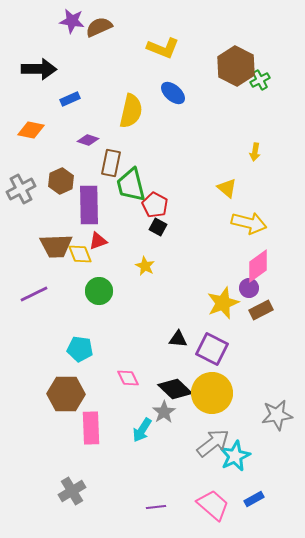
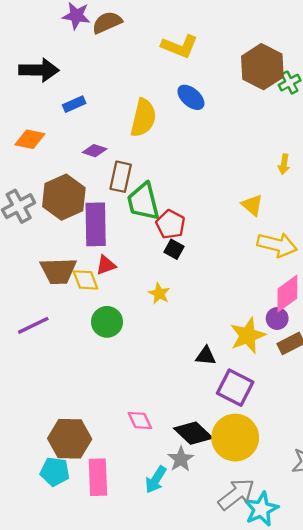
brown hexagon: (61, 181) -> (64, 197), size x1.5
black triangle: (178, 339) -> (206, 356), moved
cyan pentagon: (80, 349) -> (55, 472), moved

